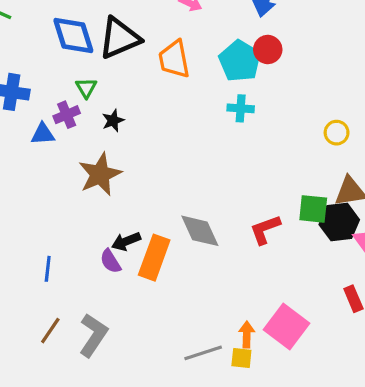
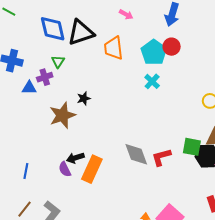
cyan cross: (241, 108) -> (152, 81), turned 35
black star: (113, 120) -> (84, 98), moved
gray diamond: (200, 231) -> (136, 154), moved

